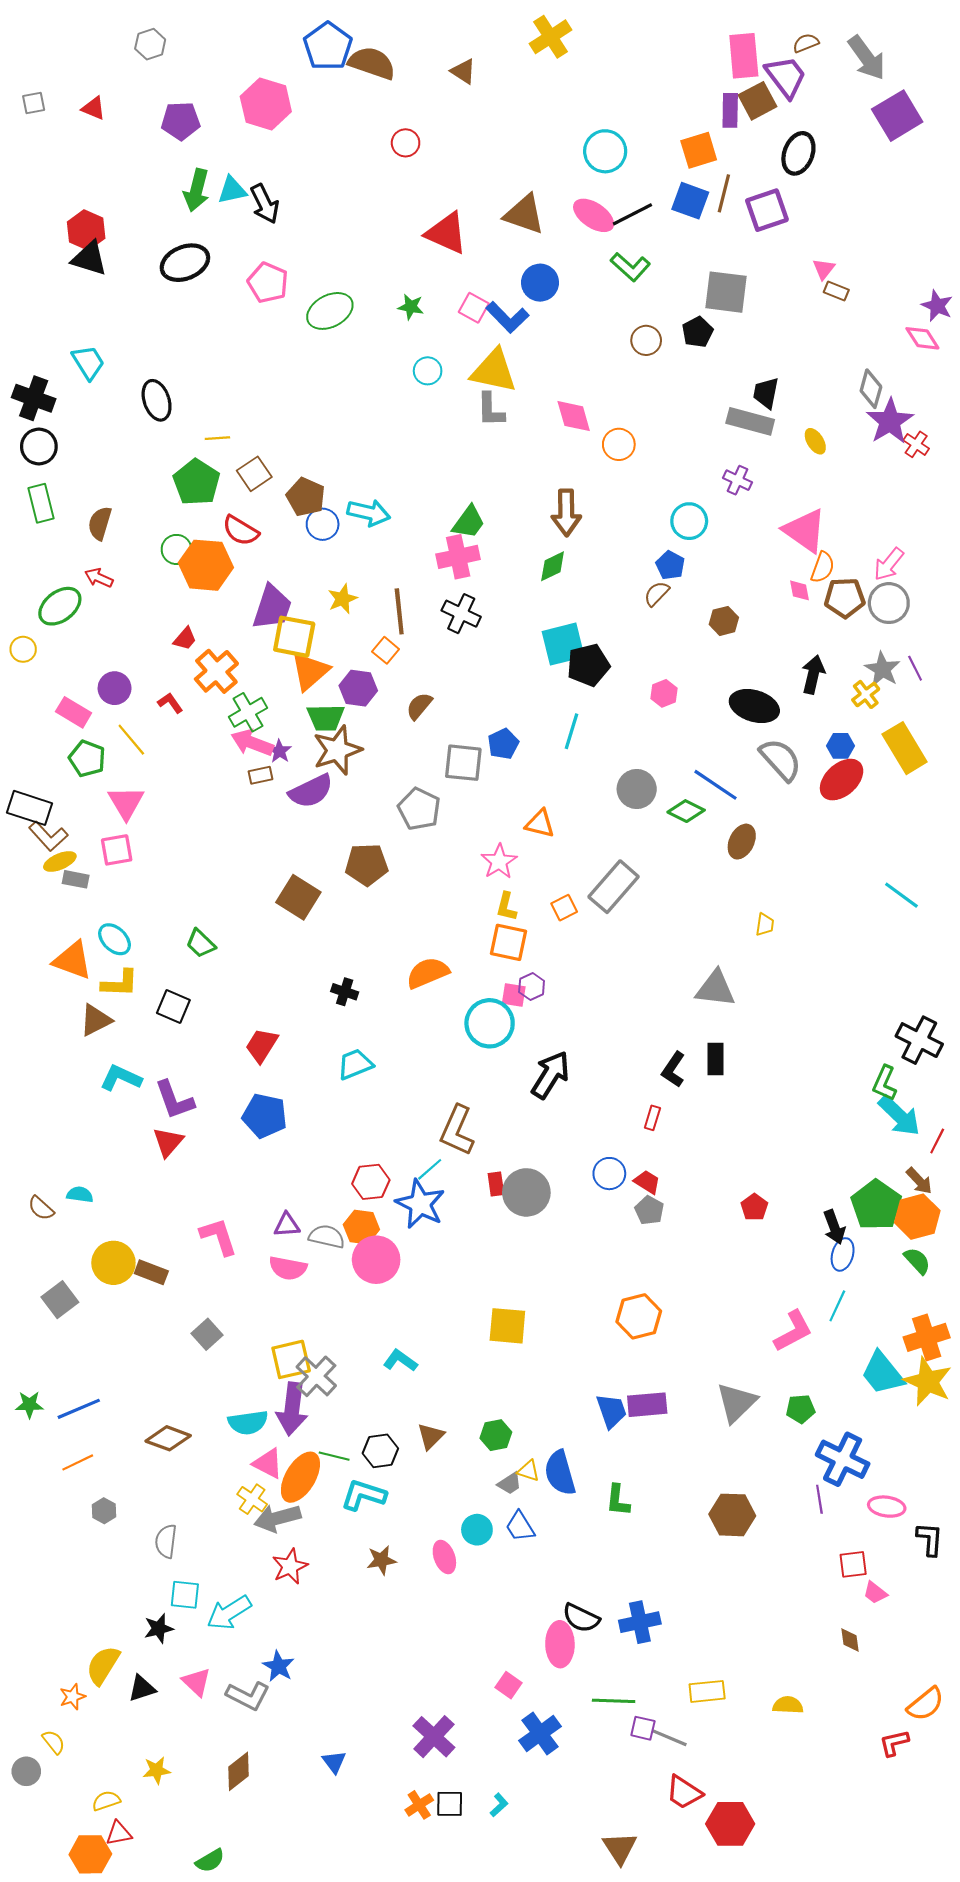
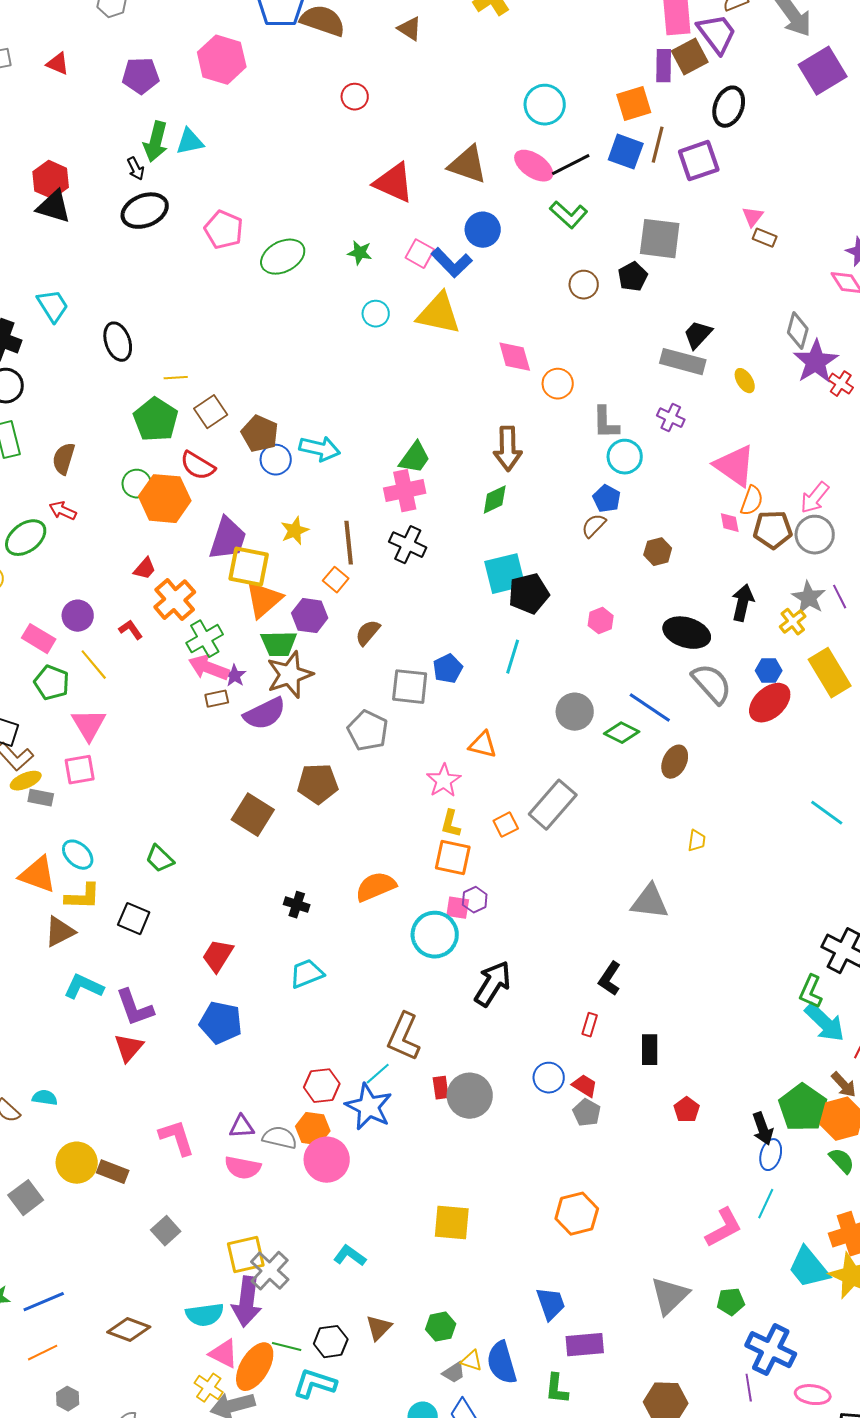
black arrow: (265, 204) -> (136, 169), moved, size x0.6
black trapezoid: (766, 393) -> (698, 335), turned 32
gray L-shape: (491, 410) -> (606, 423), moved
black rectangle: (715, 1059) -> (650, 1050), moved
purple rectangle: (647, 1405) -> (585, 1345), moved

